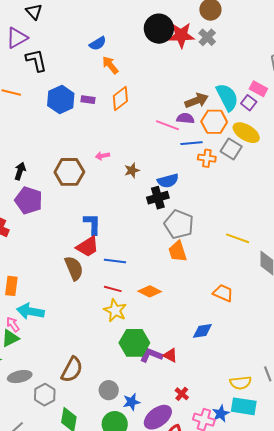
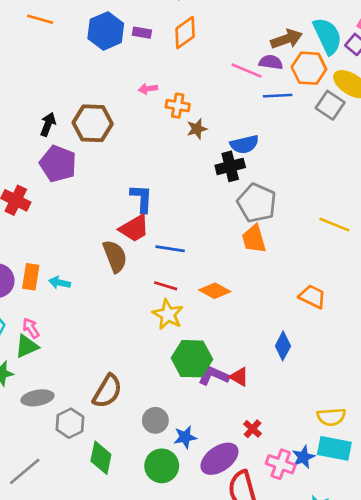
pink arrow: (102, 156) -> (148, 89), moved
orange cross: (207, 158) -> (178, 106), moved
brown hexagon: (69, 172) -> (93, 123), moved
cyan arrow: (30, 311) -> (60, 283), moved, size x0.6
blue diamond: (202, 331) -> (283, 346), turned -55

